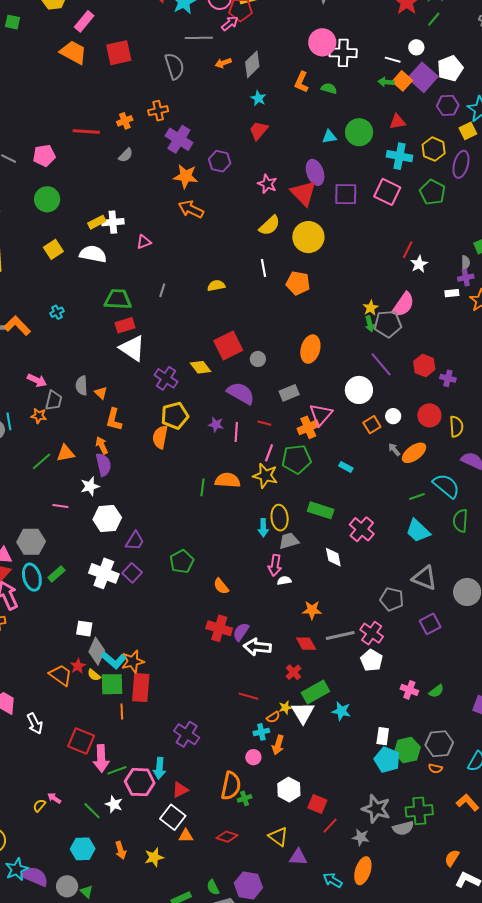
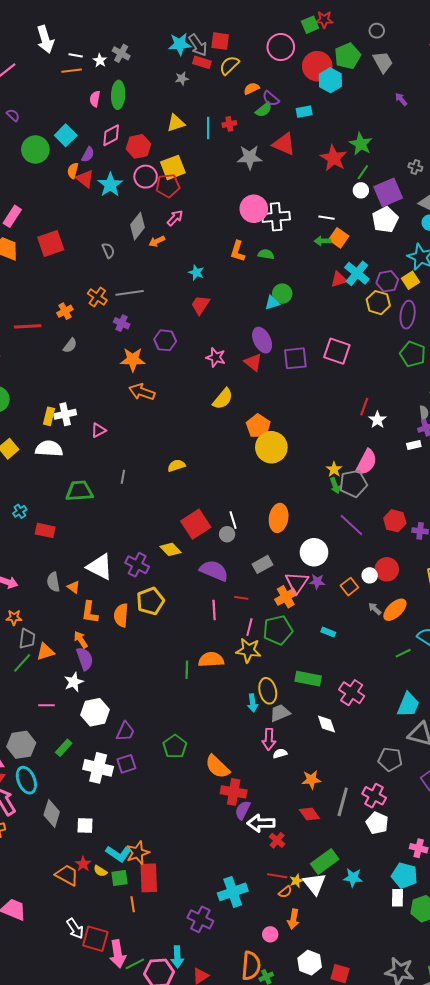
pink arrow: (230, 23) -> (175, 218), moved
gray line: (199, 38) -> (130, 293), moved
white circle: (416, 47) -> (361, 190), moved
gray diamond: (252, 64) -> (138, 226), moved
gray semicircle: (174, 66) -> (108, 250), size x0.6
purple square: (423, 77) -> (388, 192), moved, turned 32
purple hexagon: (448, 105) -> (387, 281), moved
orange cross: (158, 111) -> (97, 297), turned -36
green circle: (359, 132) -> (282, 294), moved, size x0.7
purple cross: (179, 139) -> (122, 323), size x0.6
cyan cross: (400, 156) -> (357, 273), moved, turned 35
green pentagon: (433, 192) -> (413, 354), moved
red triangle: (304, 193) -> (253, 362), size x0.7
yellow rectangle: (97, 222) -> (49, 416), turned -42
yellow circle: (308, 237) -> (271, 447), moved
white line: (264, 268) -> (233, 520), moved
orange pentagon: (298, 283) -> (258, 426), moved, turned 30
red rectangle: (125, 325) -> (45, 530), moved, turned 36
white triangle: (132, 348) -> (100, 567), moved
white circle: (359, 390) -> (314, 552), moved
gray trapezoid: (54, 400) -> (27, 639), moved
red circle: (429, 415) -> (387, 569), moved
purple star: (216, 425) -> (317, 582), moved
orange semicircle: (160, 437) -> (121, 615), moved
cyan trapezoid: (418, 531) -> (408, 705), moved, turned -104
purple square: (132, 573) -> (126, 764), turned 36
green rectangle: (56, 574) -> (64, 748), moved
orange semicircle: (221, 586) -> (217, 767), size x1.5
red cross: (219, 628) -> (234, 792), moved
gray line: (340, 635) -> (343, 802), turned -56
gray diamond: (97, 651) -> (52, 813), moved
red cross: (294, 672) -> (277, 840), moved
green square: (112, 684) -> (120, 878), size x0.7
red line: (248, 696) -> (277, 876), moved
white arrow: (35, 723) -> (75, 929), moved
cyan cross: (261, 732) -> (233, 892), moved, size x1.8
cyan pentagon: (387, 760) -> (404, 875), moved

